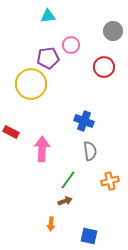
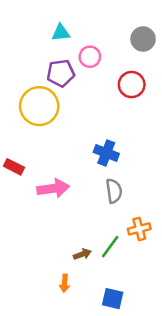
cyan triangle: (48, 16) -> (61, 33), moved
pink arrow: (42, 149) -> (53, 188), turned 80
green line: (68, 180) -> (110, 247), moved

